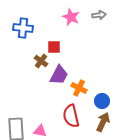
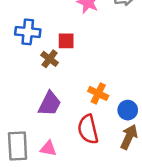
blue cross: (23, 28) -> (28, 32), moved
purple trapezoid: (59, 75) -> (50, 104), moved

